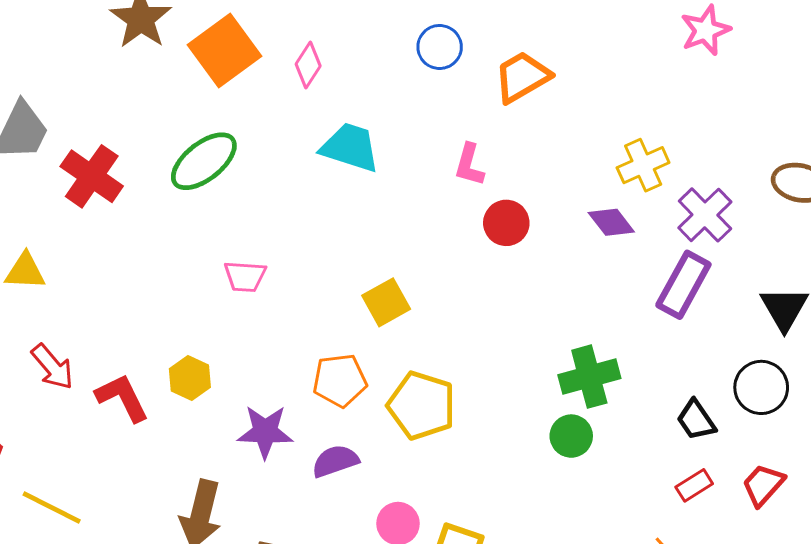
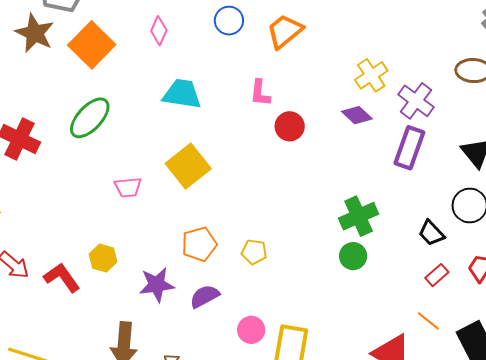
pink diamond: (308, 65) -> (159, 31), moved
yellow square: (386, 302) -> (188, 166), moved, size x1.4
yellow pentagon: (422, 405) -> (254, 252), size x0.6

